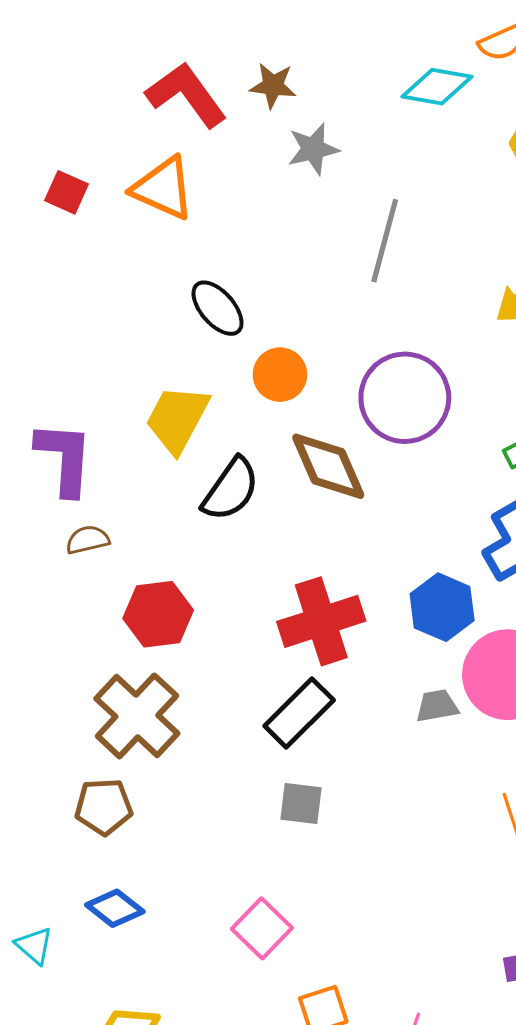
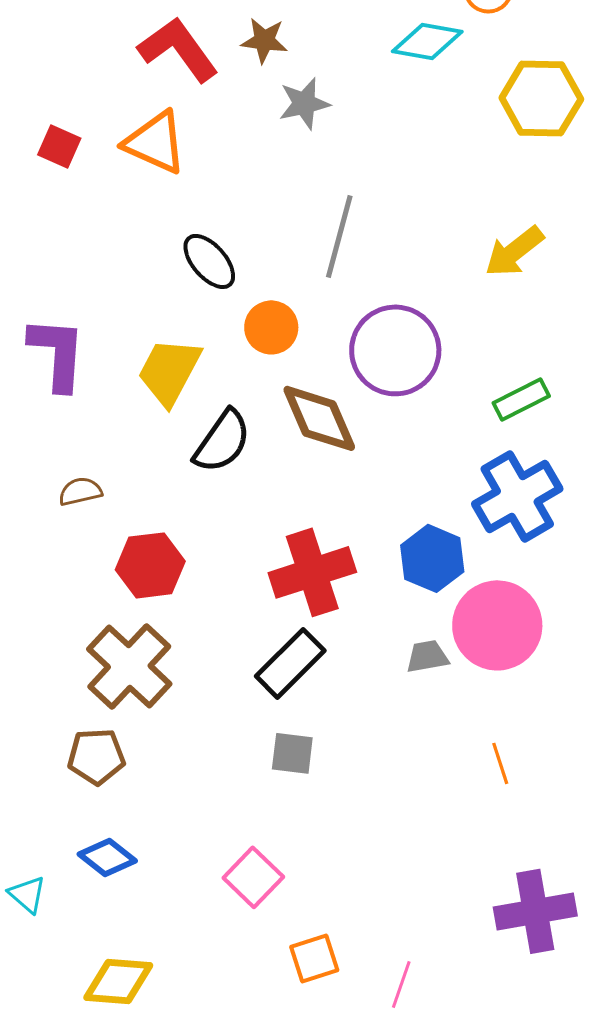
gray line: (385, 241) -> (339, 236), moved
purple L-shape: (64, 458) -> (57, 353), moved

